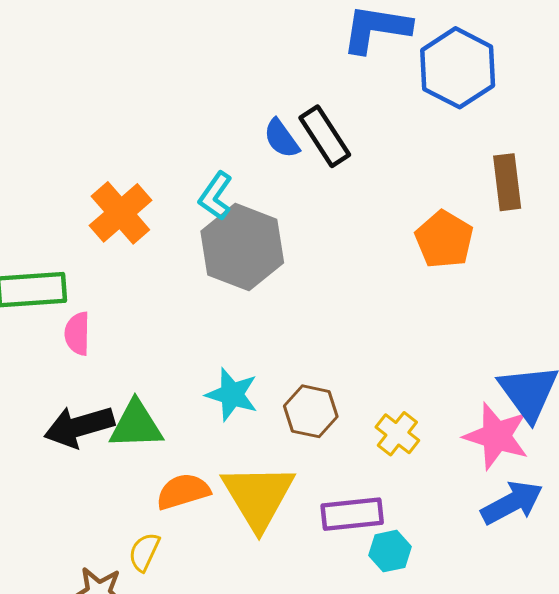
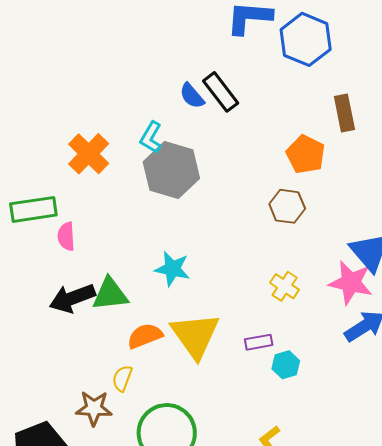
brown hexagon: (311, 411) -> (287, 206), moved
purple rectangle: (352, 514) -> (259, 342), size x0.7

